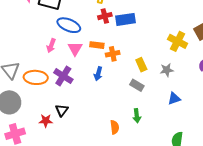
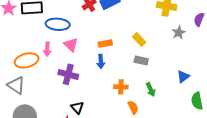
orange rectangle: (97, 45) -> (105, 44), moved
orange cross: (113, 54) -> (121, 87), moved, turned 32
gray star: (167, 70) -> (179, 33), moved
orange ellipse: (36, 77) -> (27, 60), moved
blue triangle: (174, 99) -> (183, 77), moved

